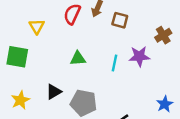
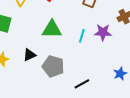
green triangle: (78, 58) -> (52, 29), size x1.5

